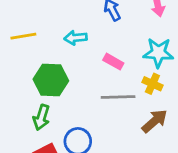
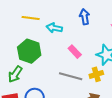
yellow line: (23, 36) -> (31, 18), moved
yellow cross: (152, 84) -> (96, 74), turned 32

